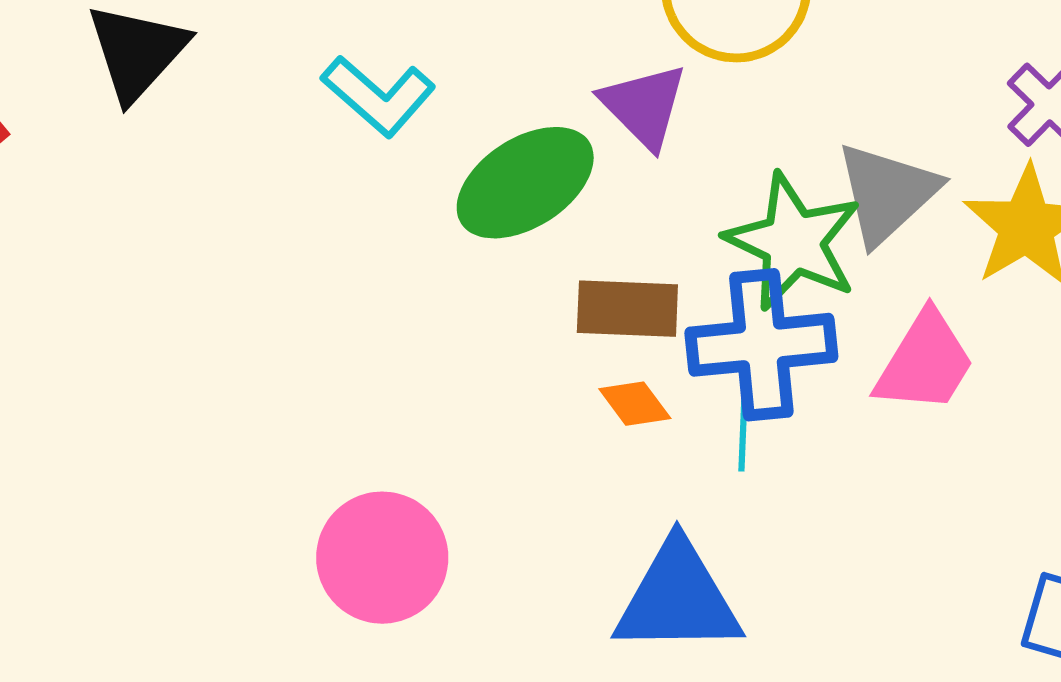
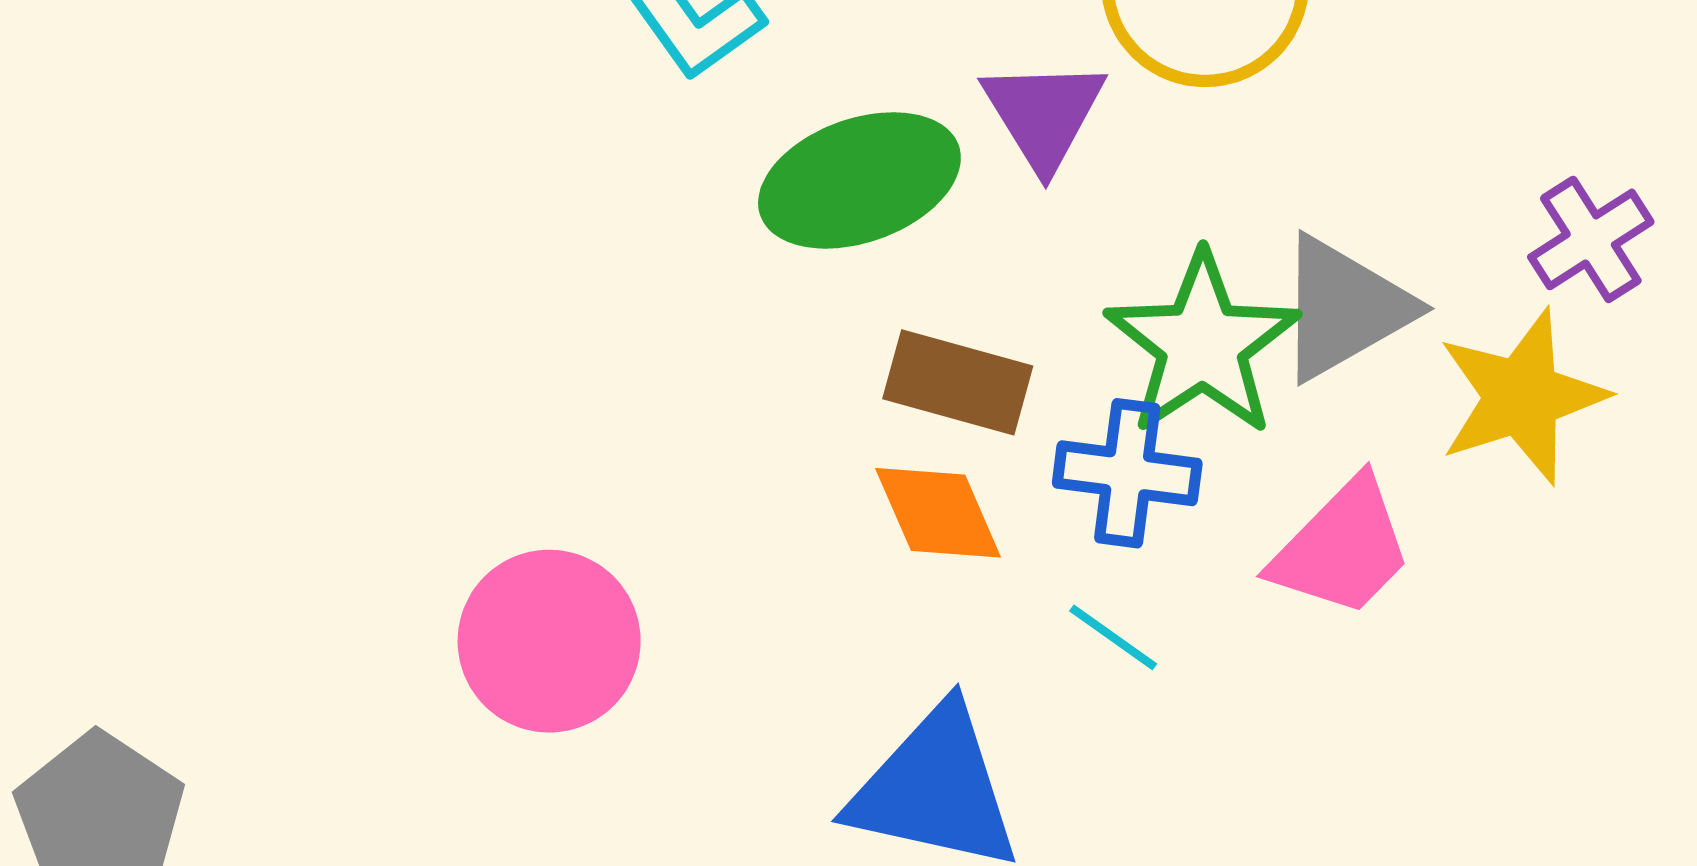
blue cross: (761, 345) -> (1127, 473), size x0.7
orange diamond: (635, 404) -> (938, 513), size x1.4
cyan line: (743, 435) -> (1113, 637), moved, turned -70

